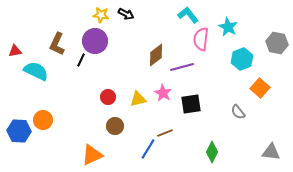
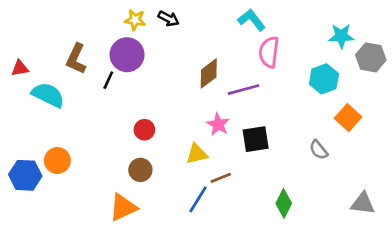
cyan star: (228, 27) -> (341, 36), moved, turned -30
yellow triangle: (138, 99) -> (197, 154), moved
brown circle: (115, 126) -> (140, 170), moved

